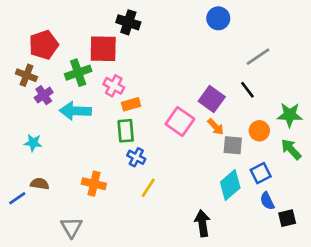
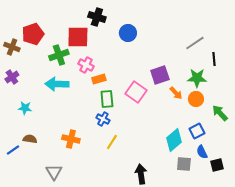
blue circle: (218, 18) -> (128, 33), moved
brown cross: (26, 75) -> (12, 47), moved
black line: (247, 90) -> (214, 59), moved, turned 32
purple cross: (44, 95) -> (12, 77), moved
purple square: (212, 99) -> (160, 75), turned 36
green star: (290, 115) -> (197, 78), moved
orange arrow: (216, 127) -> (176, 93), moved
green rectangle: (126, 131) -> (107, 99), moved
gray square: (233, 145) -> (184, 164), moved
black arrow: (202, 223) -> (141, 174), moved

